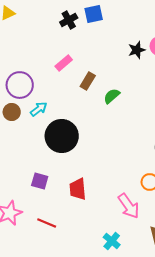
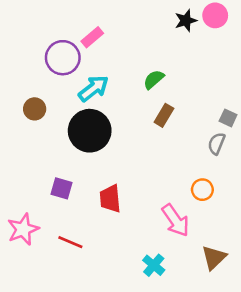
brown rectangle: (88, 81) -> (164, 115), moved
purple circle: (20, 85) -> (63, 58), moved
cyan arrow: (39, 109) -> (94, 88), moved, size x1.4
brown circle: (12, 112) -> (35, 109), moved

